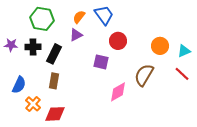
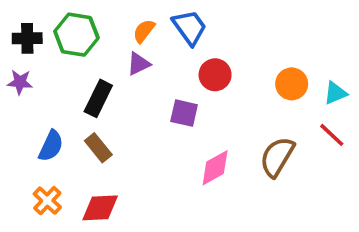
black cross: (33, 47) -> (27, 38), moved
brown semicircle: (144, 75) -> (277, 157), moved
brown rectangle: (54, 81) -> (98, 148), turned -49
blue semicircle: (19, 85) -> (51, 146), moved
orange cross: (33, 104) -> (47, 201), moved

